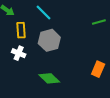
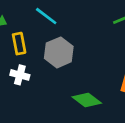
green diamond: (49, 78) -> (87, 100), moved

